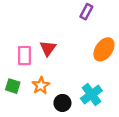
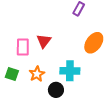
cyan cross: (91, 95) -> (70, 71), moved, turned 36

